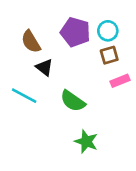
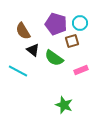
brown square: (109, 55) -> (72, 41), moved
pink rectangle: (120, 81) -> (81, 70), moved
green semicircle: (73, 101) -> (54, 58), moved

